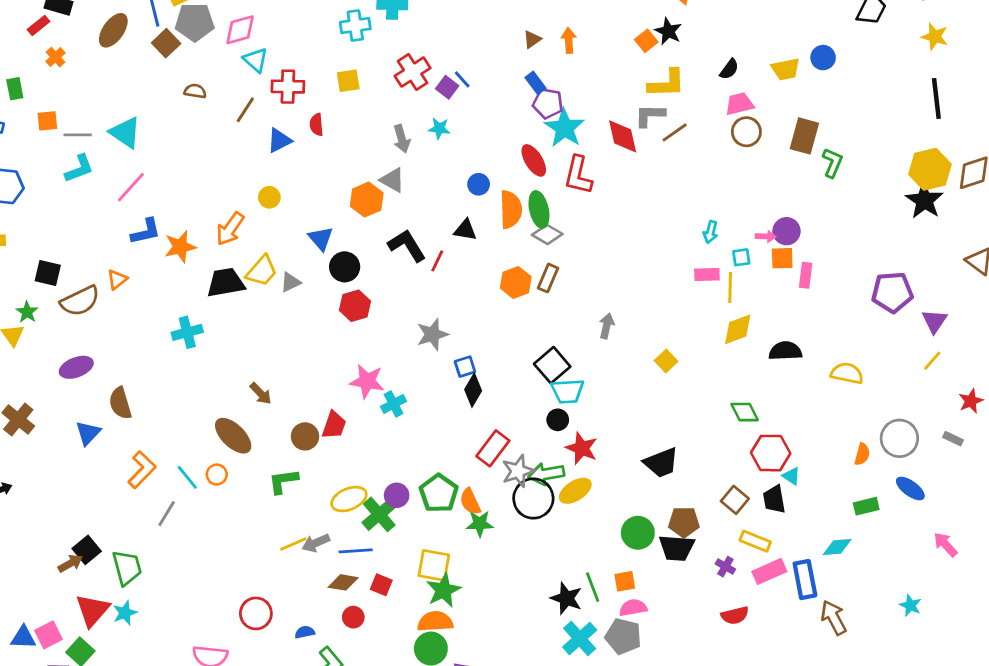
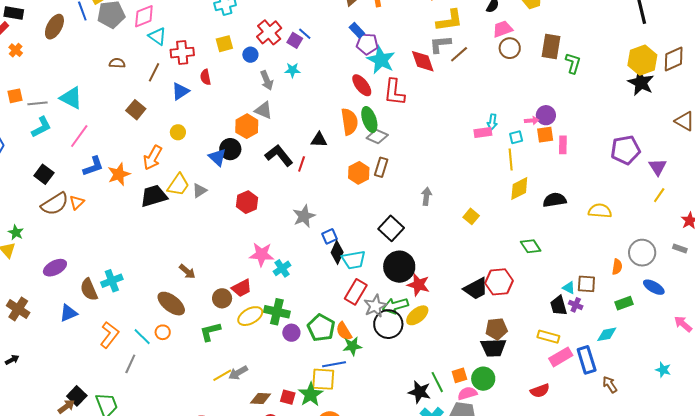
brown square: (166, 43) -> (136, 110), moved
blue circle: (479, 184) -> (250, 55), moved
black circle: (345, 267) -> (230, 149), moved
black square: (48, 273) -> (44, 174), moved, turned 30
pink rectangle: (707, 275) -> (483, 133), moved
brown semicircle: (80, 301) -> (55, 204), moved
cyan cross: (187, 332) -> (112, 281), moved
cyan trapezoid: (568, 391) -> (354, 260), moved
black circle: (558, 420) -> (399, 267), size x2.0
red trapezoid: (334, 425) -> (242, 288), turned 50
blue triangle: (88, 433) -> (68, 313), turned 30
red hexagon: (771, 453) -> (499, 282), moved
yellow ellipse: (349, 499) -> (250, 316), moved
brown square: (735, 500) -> (586, 284), moved, turned -30
green cross: (379, 514) -> (277, 312), moved, turned -30
green circle: (638, 533) -> (483, 379), moved
blue line: (356, 551) -> (334, 364), moved
purple cross: (725, 567) -> (576, 305), moved
green star: (444, 590) -> (311, 394), moved
brown arrow: (834, 618) -> (610, 384), size x0.7

